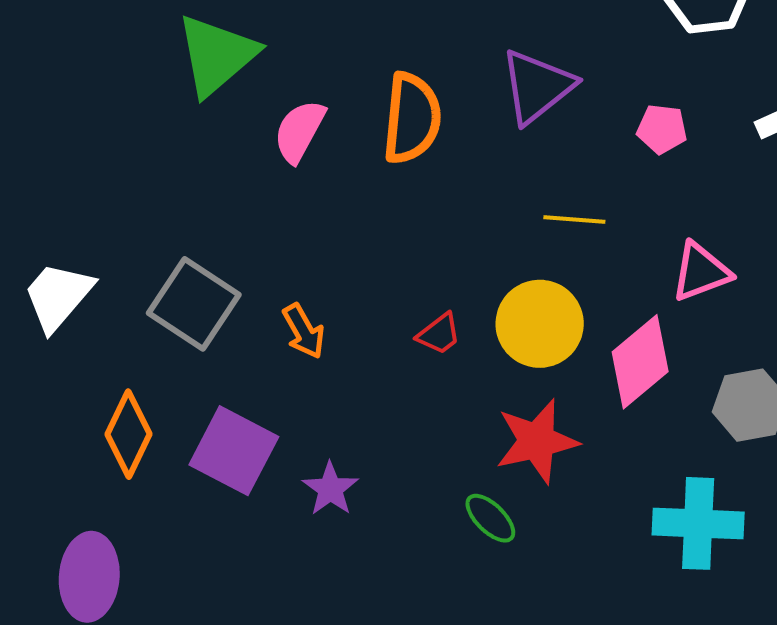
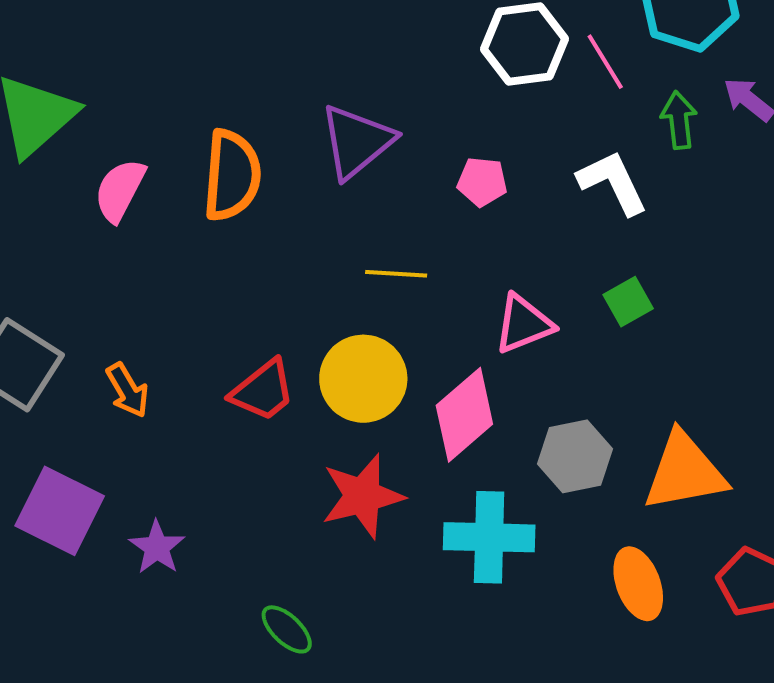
red trapezoid: (439, 334) -> (263, 391), size x1.5
green ellipse: (490, 518) -> (287, 629), moved
cyan cross: (698, 523) -> (489, 537), moved

